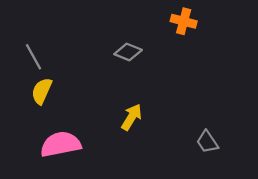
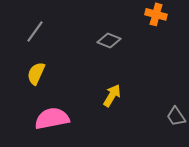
gray line: (33, 57) -> (35, 31), moved, turned 65

